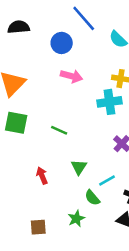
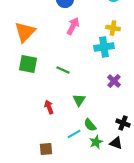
pink arrow: (71, 76) -> (73, 26), turned -78
cyan line: (107, 180) -> (74, 134), moved
green star: (76, 219) -> (96, 142), moved

